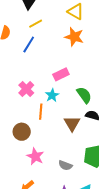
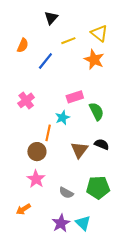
yellow line: (36, 24) -> (68, 41), moved
pink cross: (26, 89) -> (26, 100), moved
green semicircle: (84, 95) -> (97, 111), moved
brown circle: (22, 132) -> (37, 152), moved

